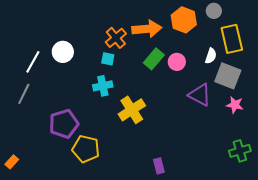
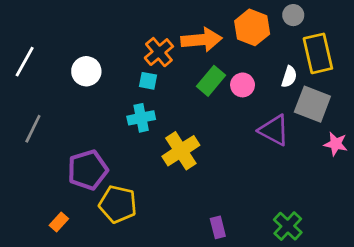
white line: (33, 62) -> (25, 62), moved
pink star: (235, 105) -> (336, 144), moved
green cross: (240, 151) -> (288, 226), moved, turned -30
orange rectangle: (12, 162) -> (59, 222), moved

